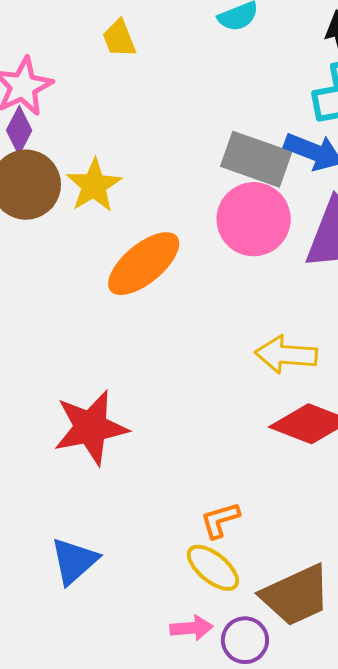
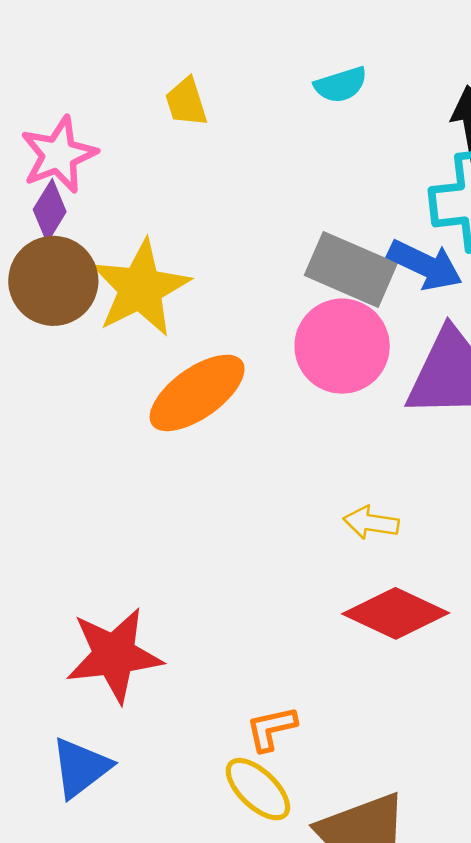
yellow star: (94, 185) -> (140, 288), size x1.4
yellow arrow: (286, 355) -> (371, 523), size x0.7
red star: (91, 428) -> (114, 655), moved

